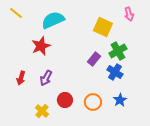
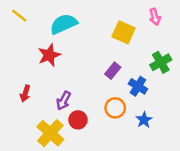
green cross: (118, 51) -> (161, 62), moved
purple arrow: (46, 78) -> (64, 101), moved
orange circle: (93, 102) -> (115, 108), moved
yellow cross: (42, 111) -> (50, 133), size x1.6

